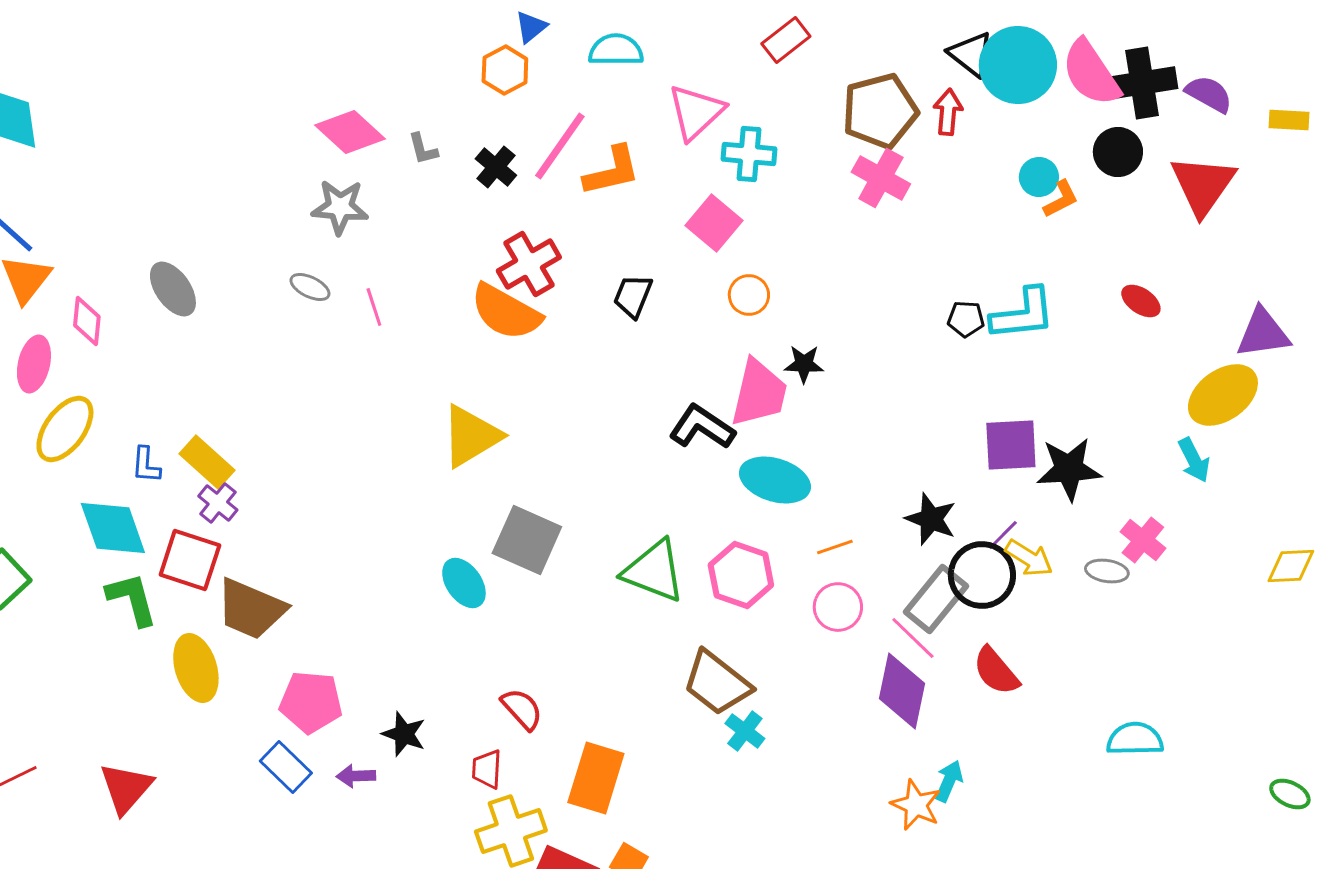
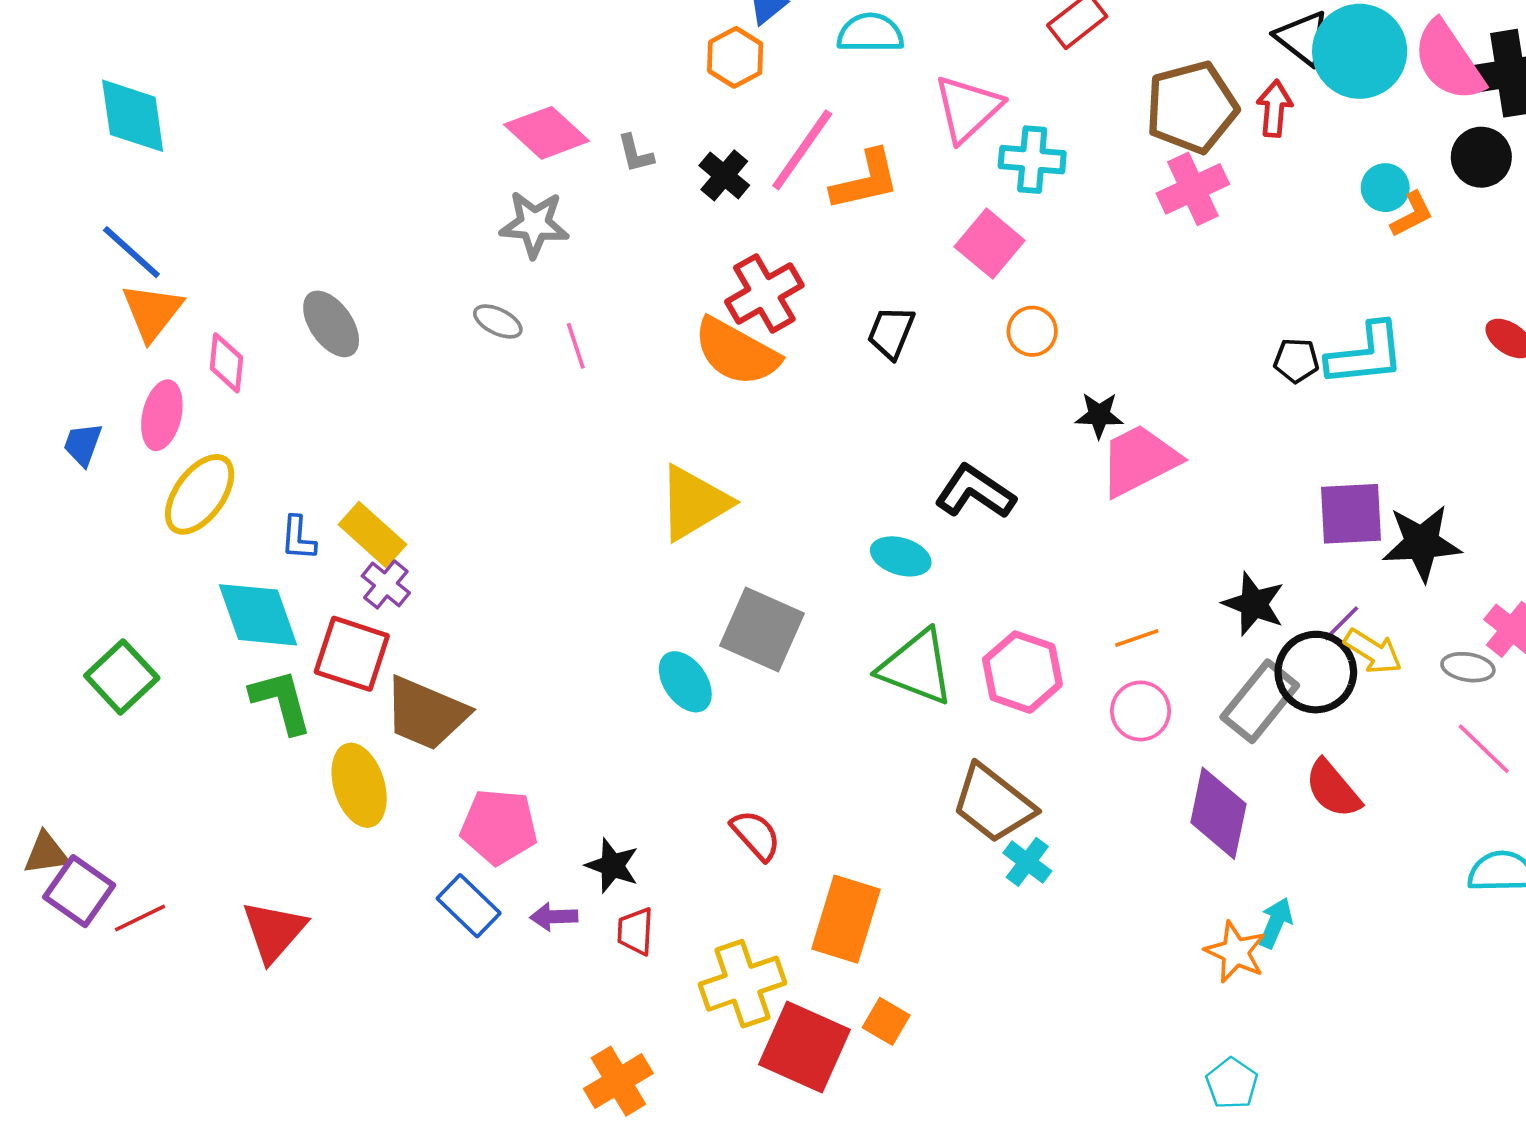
pink cross: (881, 178) -> (1193, 189), turned 36
pink trapezoid: (759, 393) -> (1139, 460), moved, turned -130
cyan ellipse: (775, 480) -> (901, 556), moved, size x0.7
pink line: (913, 638) -> (1484, 749), moved
red trapezoid: (487, 769) -> (635, 931), moved

